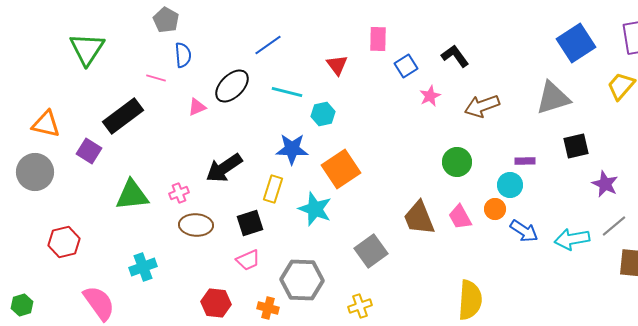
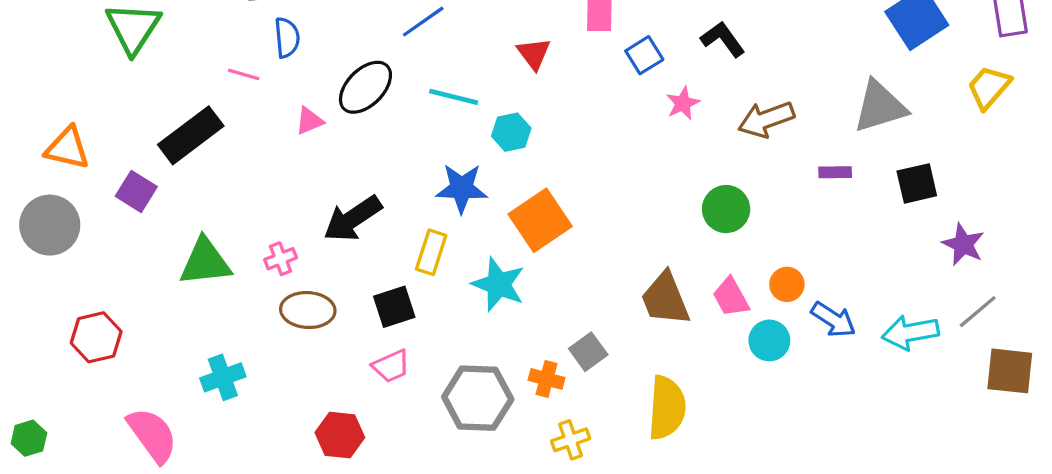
purple rectangle: (525, 161) -> (835, 172), moved
cyan circle: (510, 185) -> (769, 340), moved
gray square: (371, 251) -> (588, 352), size x0.7
yellow semicircle: (470, 300) -> (667, 408), moved
orange cross: (268, 308) -> (547, 379), moved

